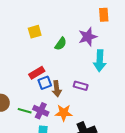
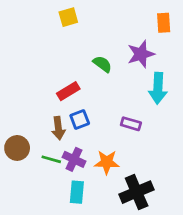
yellow square: (35, 32) -> (68, 17), moved
green semicircle: (61, 44) -> (102, 64), turned -88
red rectangle: (37, 73) -> (68, 91), moved
brown arrow: (57, 89) -> (58, 128), moved

